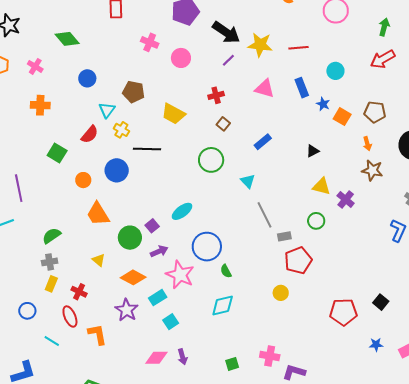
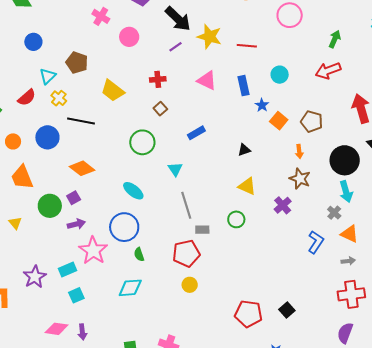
purple cross: (346, 200) -> (283, 205), moved
cyan ellipse: (182, 211) -> (133, 191), moved, turned 65
red pentagon: (298, 260) -> (186, 253), moved
orange diamond: (133, 277) -> (82, 168), moved

